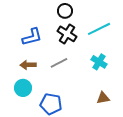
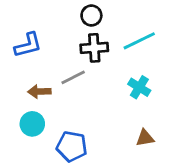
black cross: (67, 34) -> (94, 48), turned -36
blue L-shape: (32, 37) -> (28, 45), moved
gray line: (59, 63) -> (73, 77), moved

